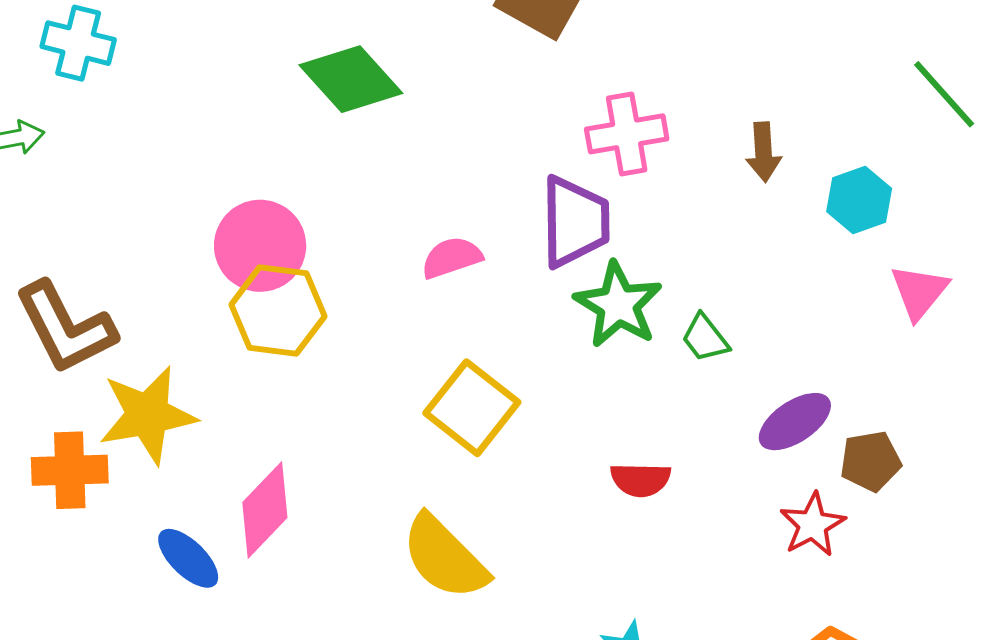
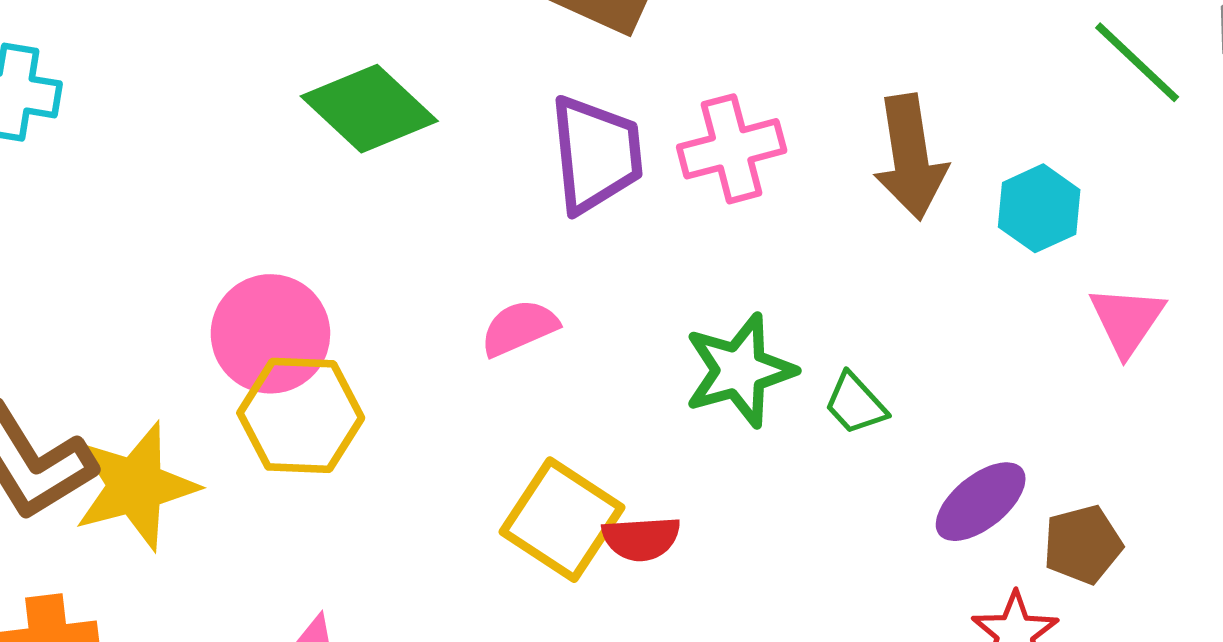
brown arrow: (764, 152) -> (910, 157), size x1.6
purple trapezoid: (575, 222) -> (596, 154), moved
green star: (618, 305) -> (740, 370), turned 30
yellow star: (148, 415) -> (136, 486), moved
red semicircle: (641, 480) -> (641, 538), moved

